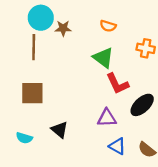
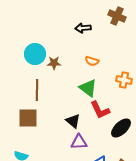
brown line: (34, 47) -> (37, 90), moved
purple triangle: (107, 118) -> (79, 142), moved
black triangle: (60, 130) -> (73, 121), moved

